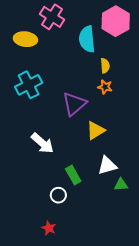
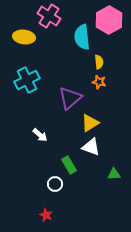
white arrow: (42, 143) -> (40, 135), size x0.7
white triangle: (107, 165) -> (91, 147), moved, turned 36

